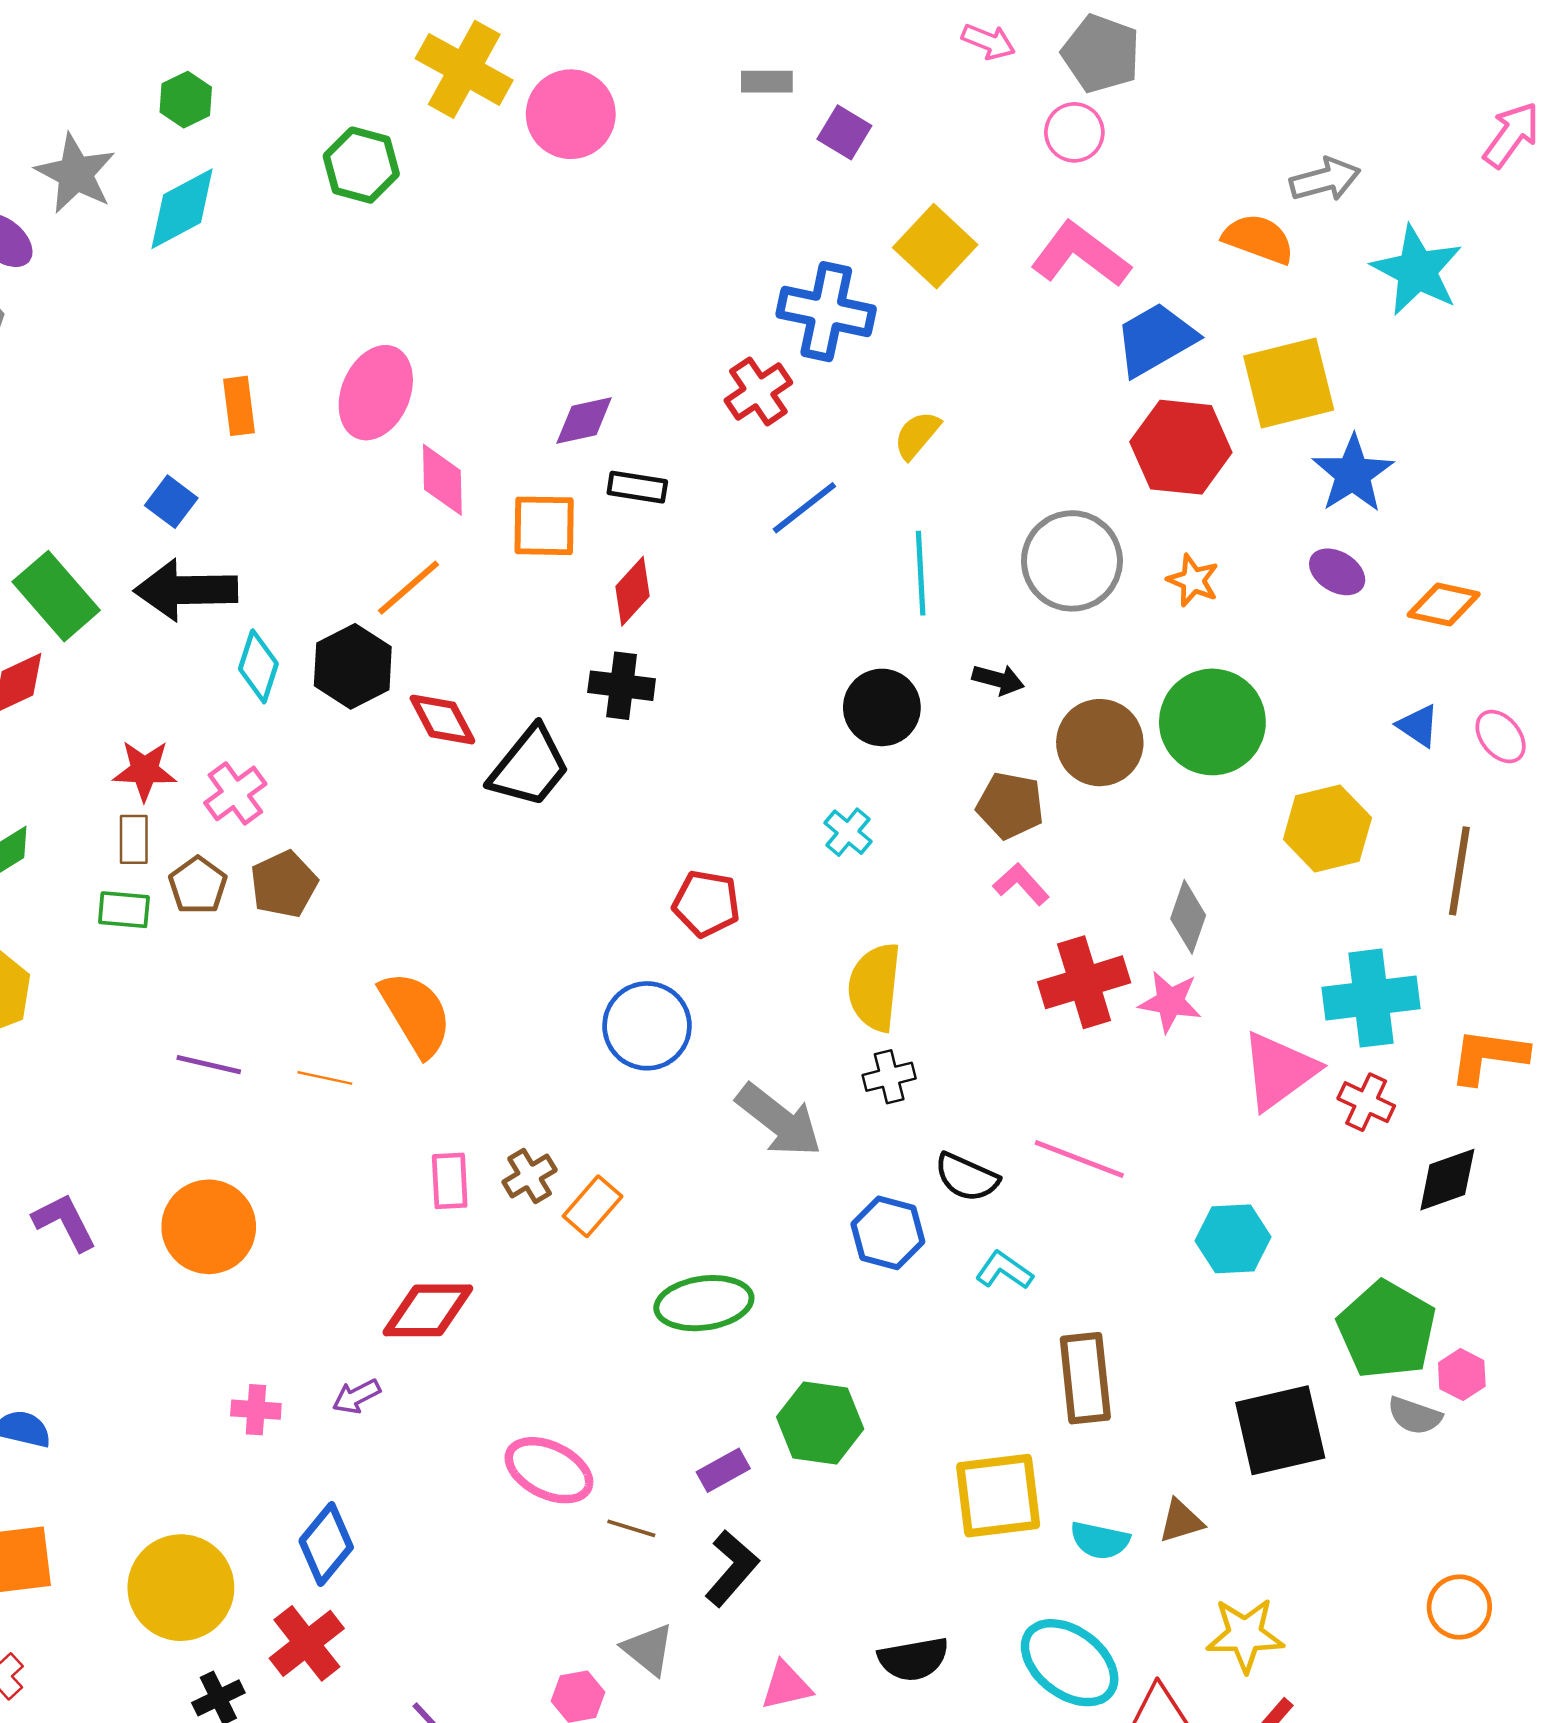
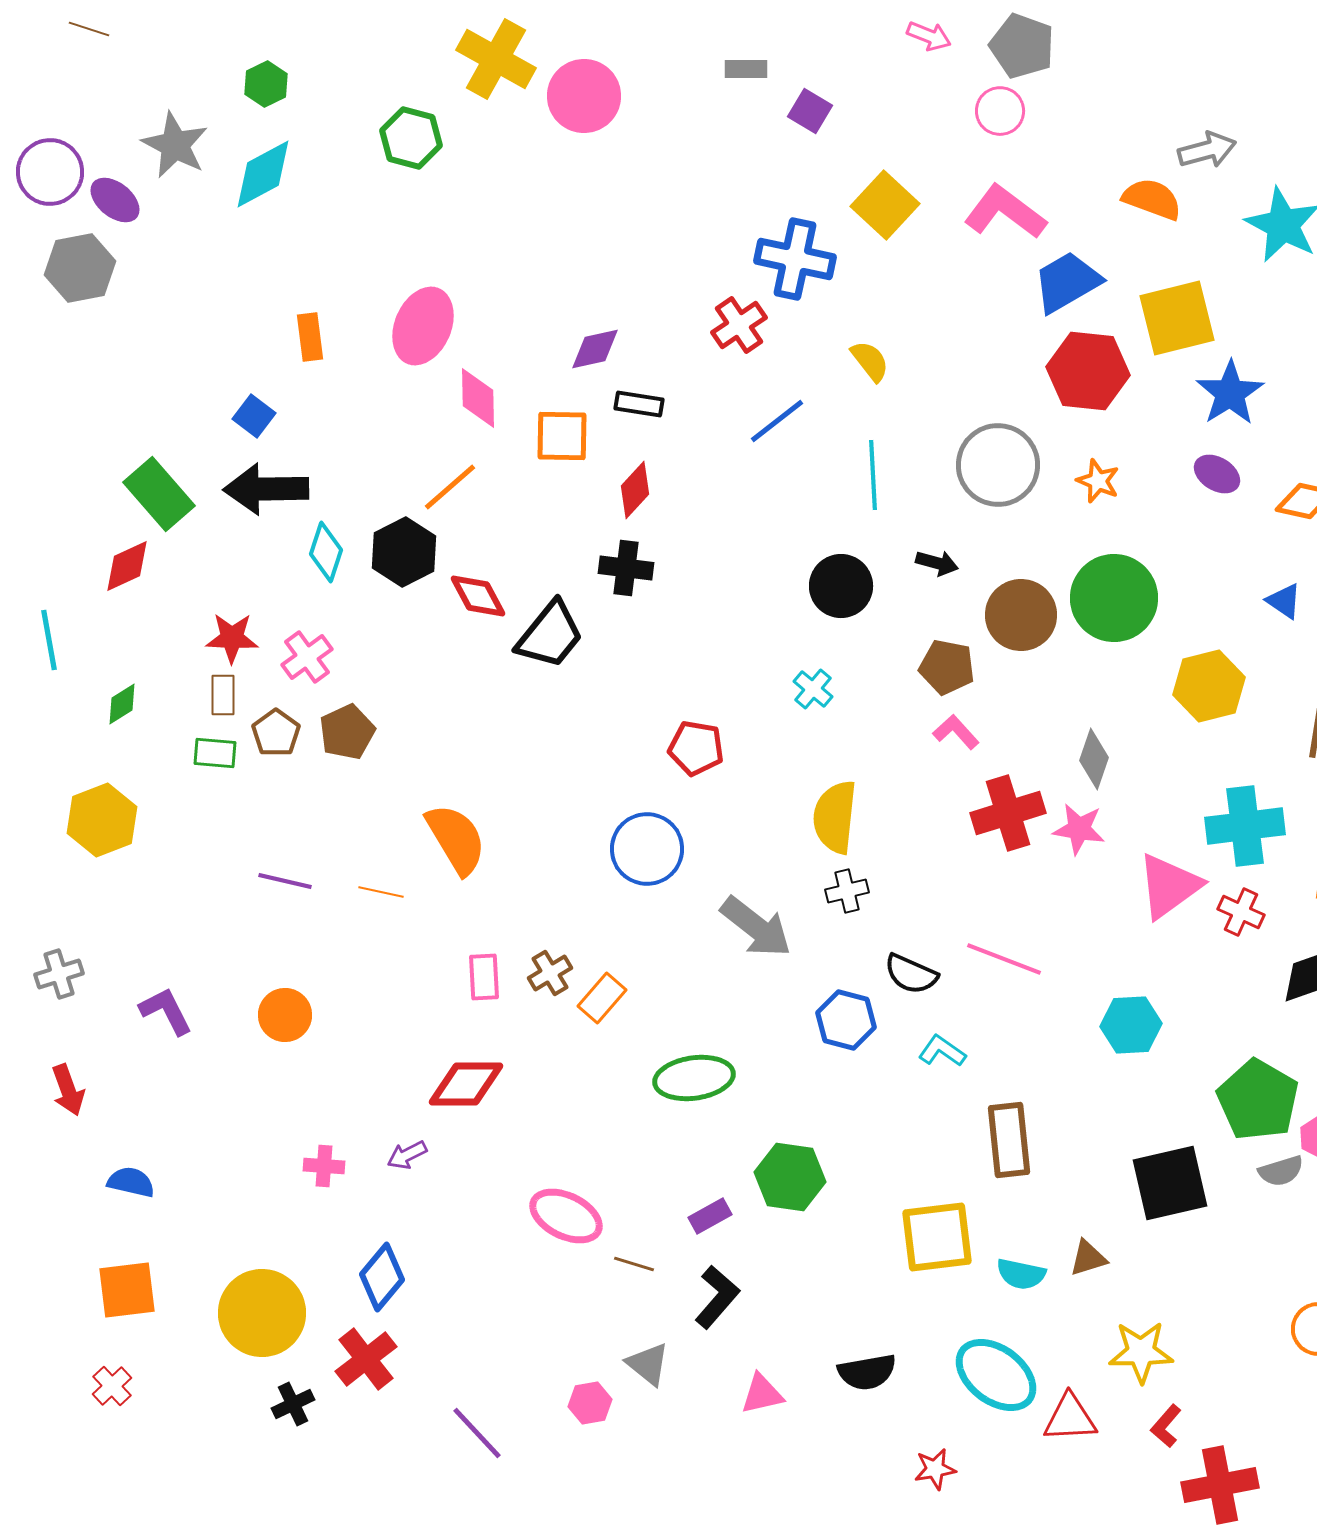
yellow semicircle: (917, 435) -> (870, 361), turned 102
orange circle: (209, 1227) -> (285, 1015), size x0.7
gray semicircle: (1415, 1416) -> (1281, 1171), turned -36

